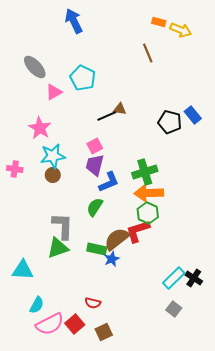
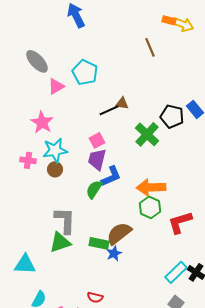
orange rectangle: (159, 22) -> (169, 20), moved
pink cross: (15, 169) -> (28, 160), moved
green cross: (145, 172) -> (147, 134), moved, turned -30
green semicircle: (95, 207) -> (94, 189), moved
red L-shape: (138, 231) -> (180, 222), moved

